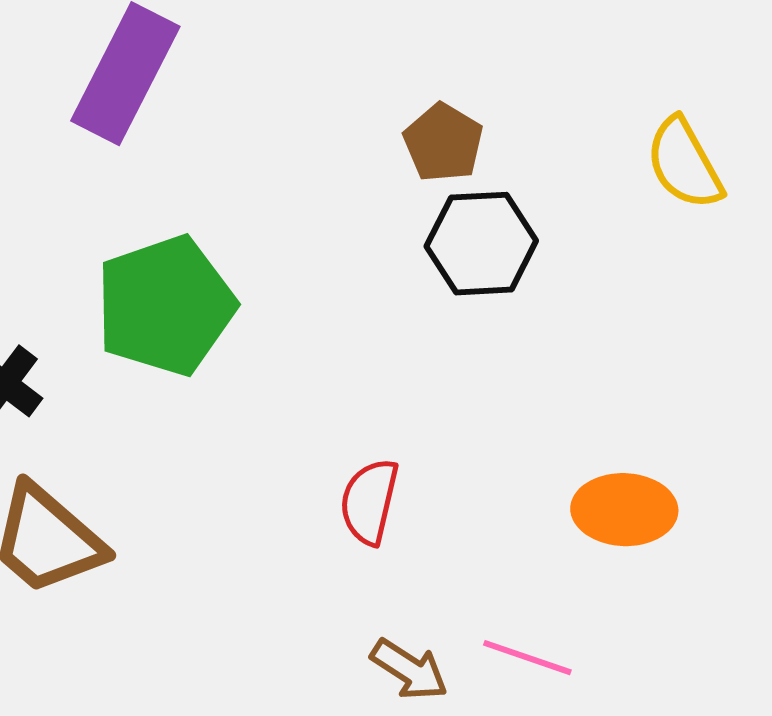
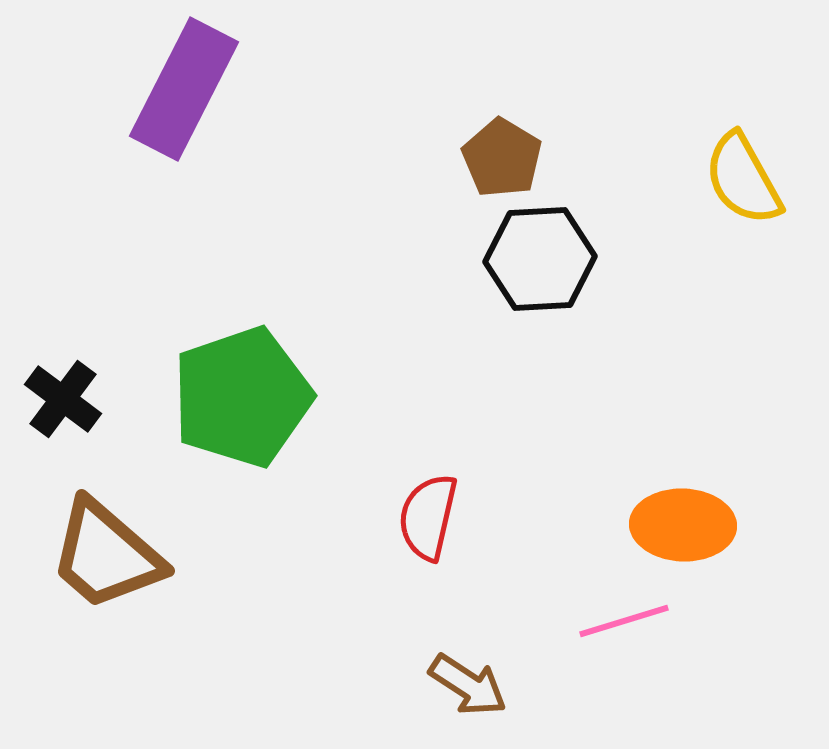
green pentagon: (165, 306) -> (242, 397), moved
pink line: (527, 658) -> (624, 621), moved, turned -36

